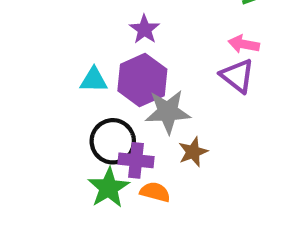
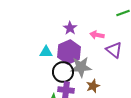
pink arrow: (244, 44) -> (97, 35), moved
black circle: (113, 141) -> (63, 72), moved

